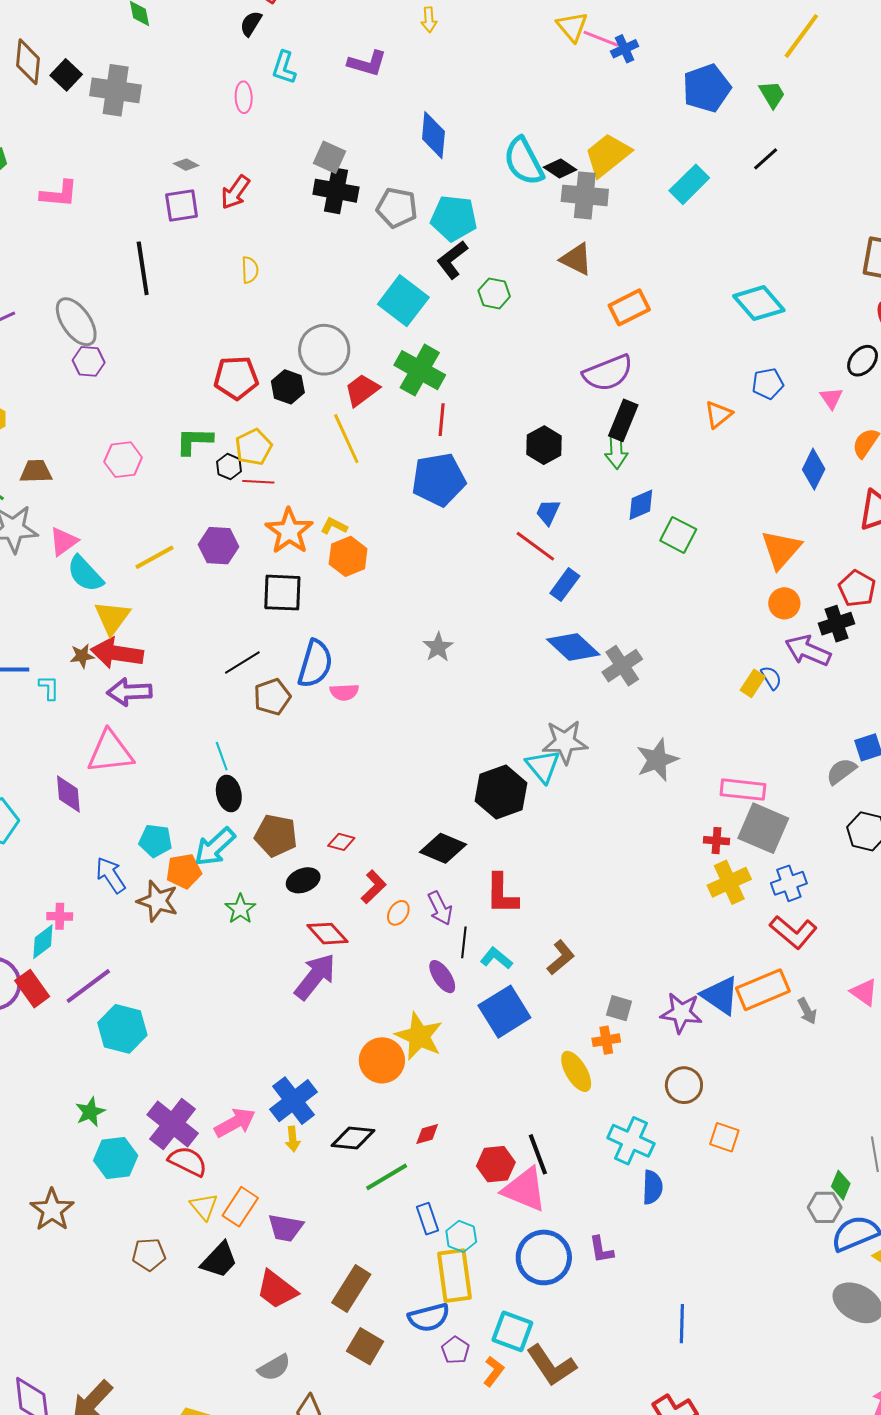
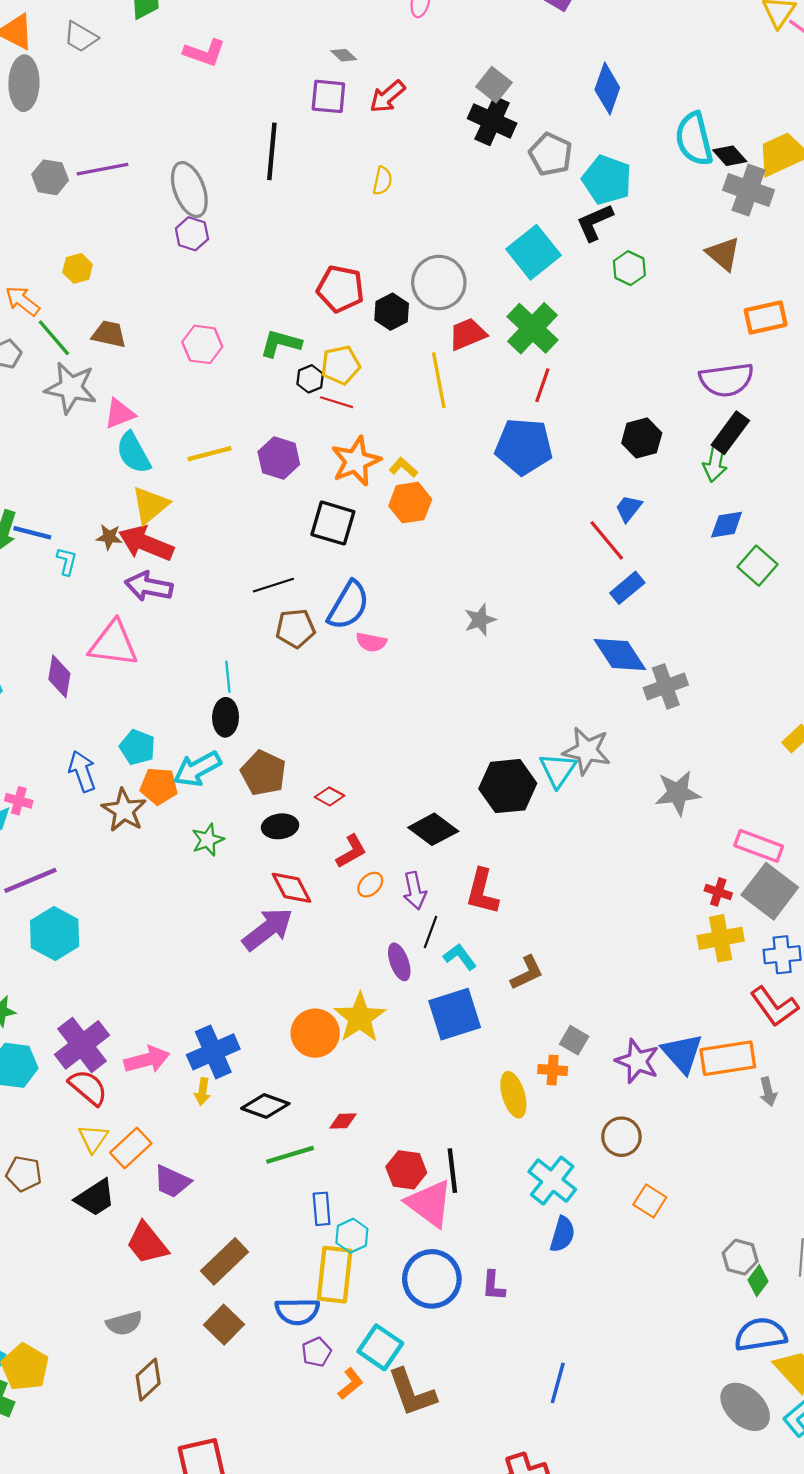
gray hexagon: (825, 1207) -> (740, 1257), moved

